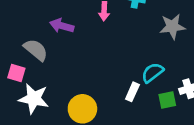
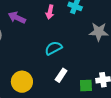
cyan semicircle: (152, 73) -> (53, 48), moved

